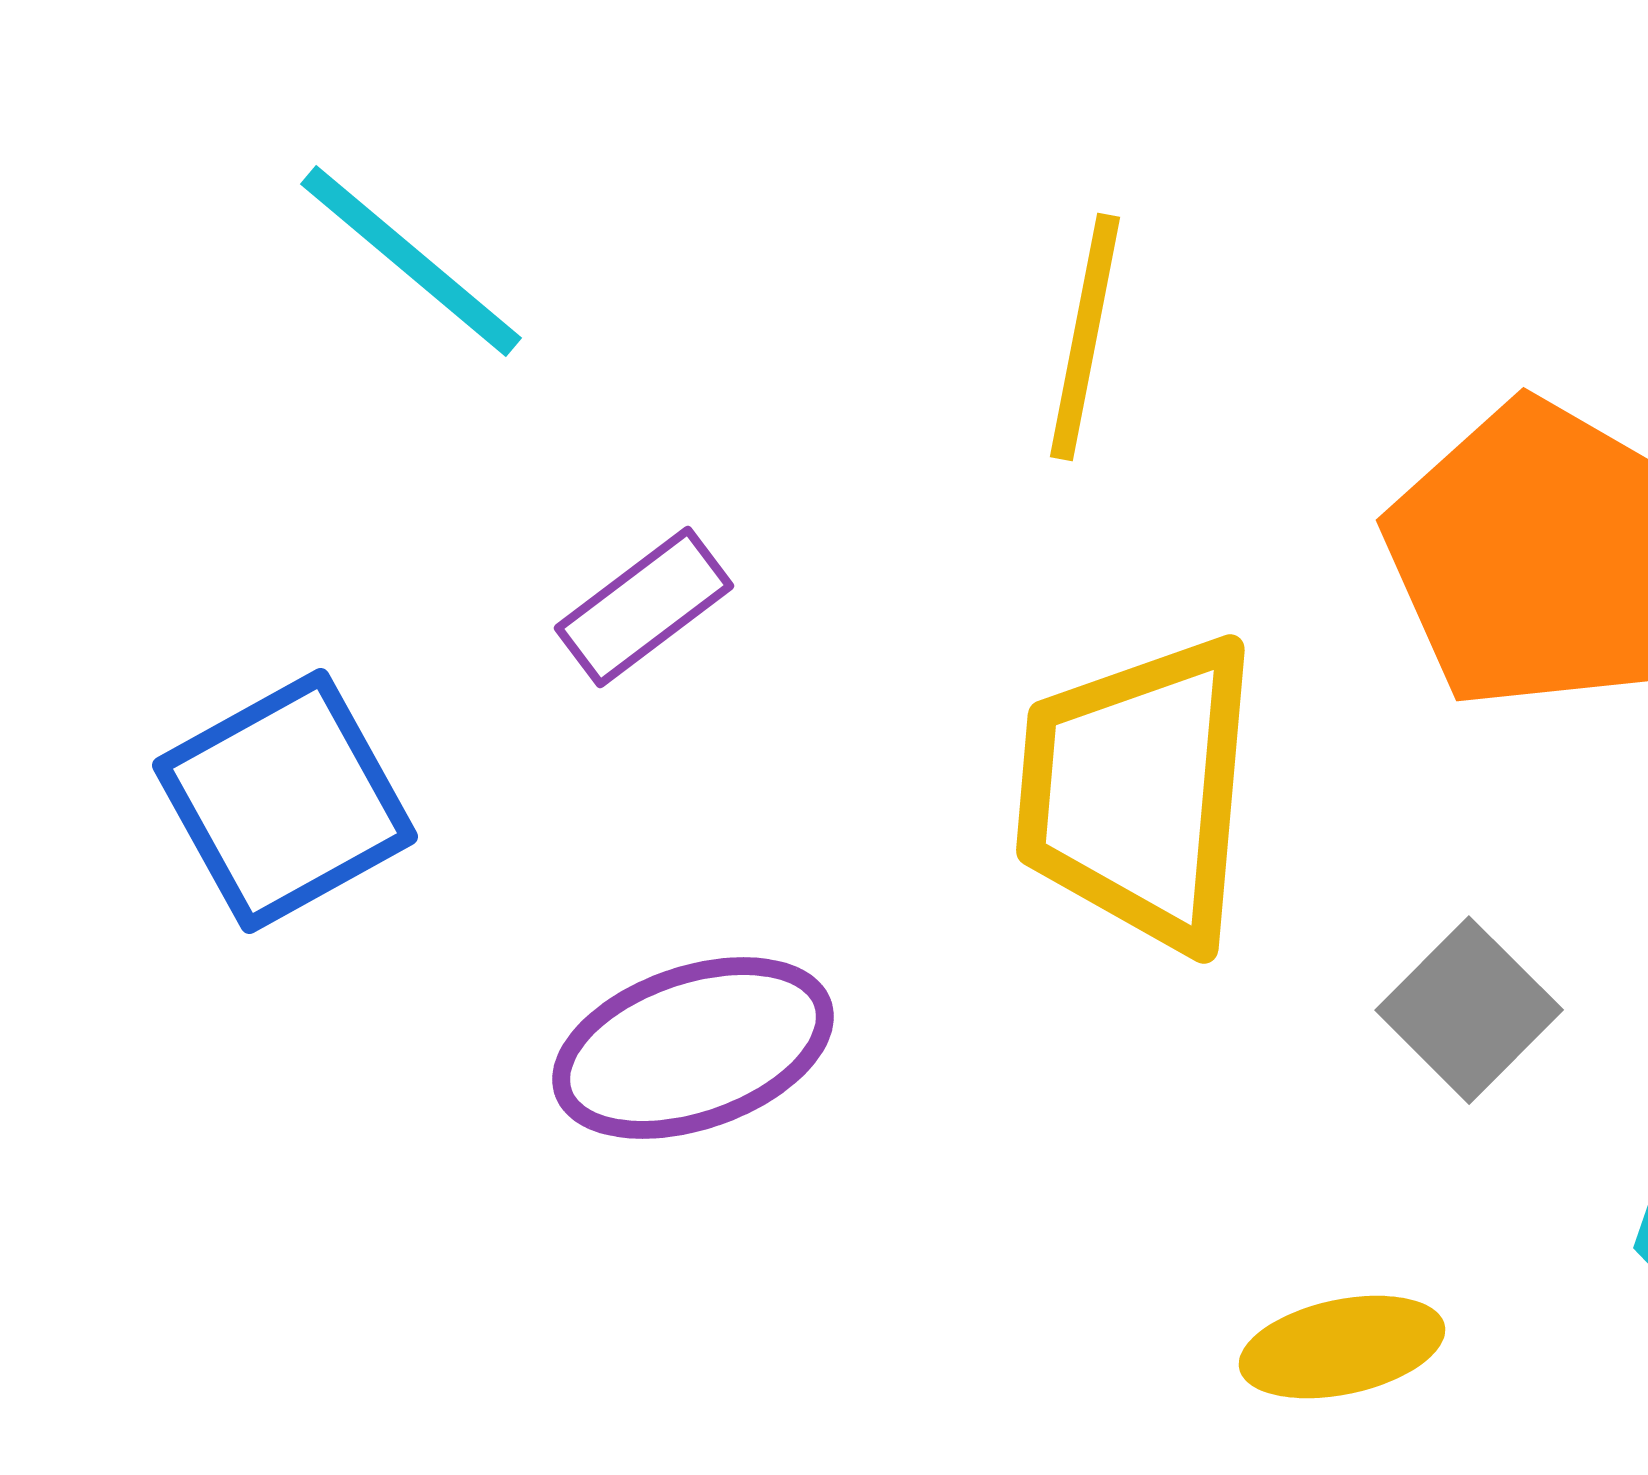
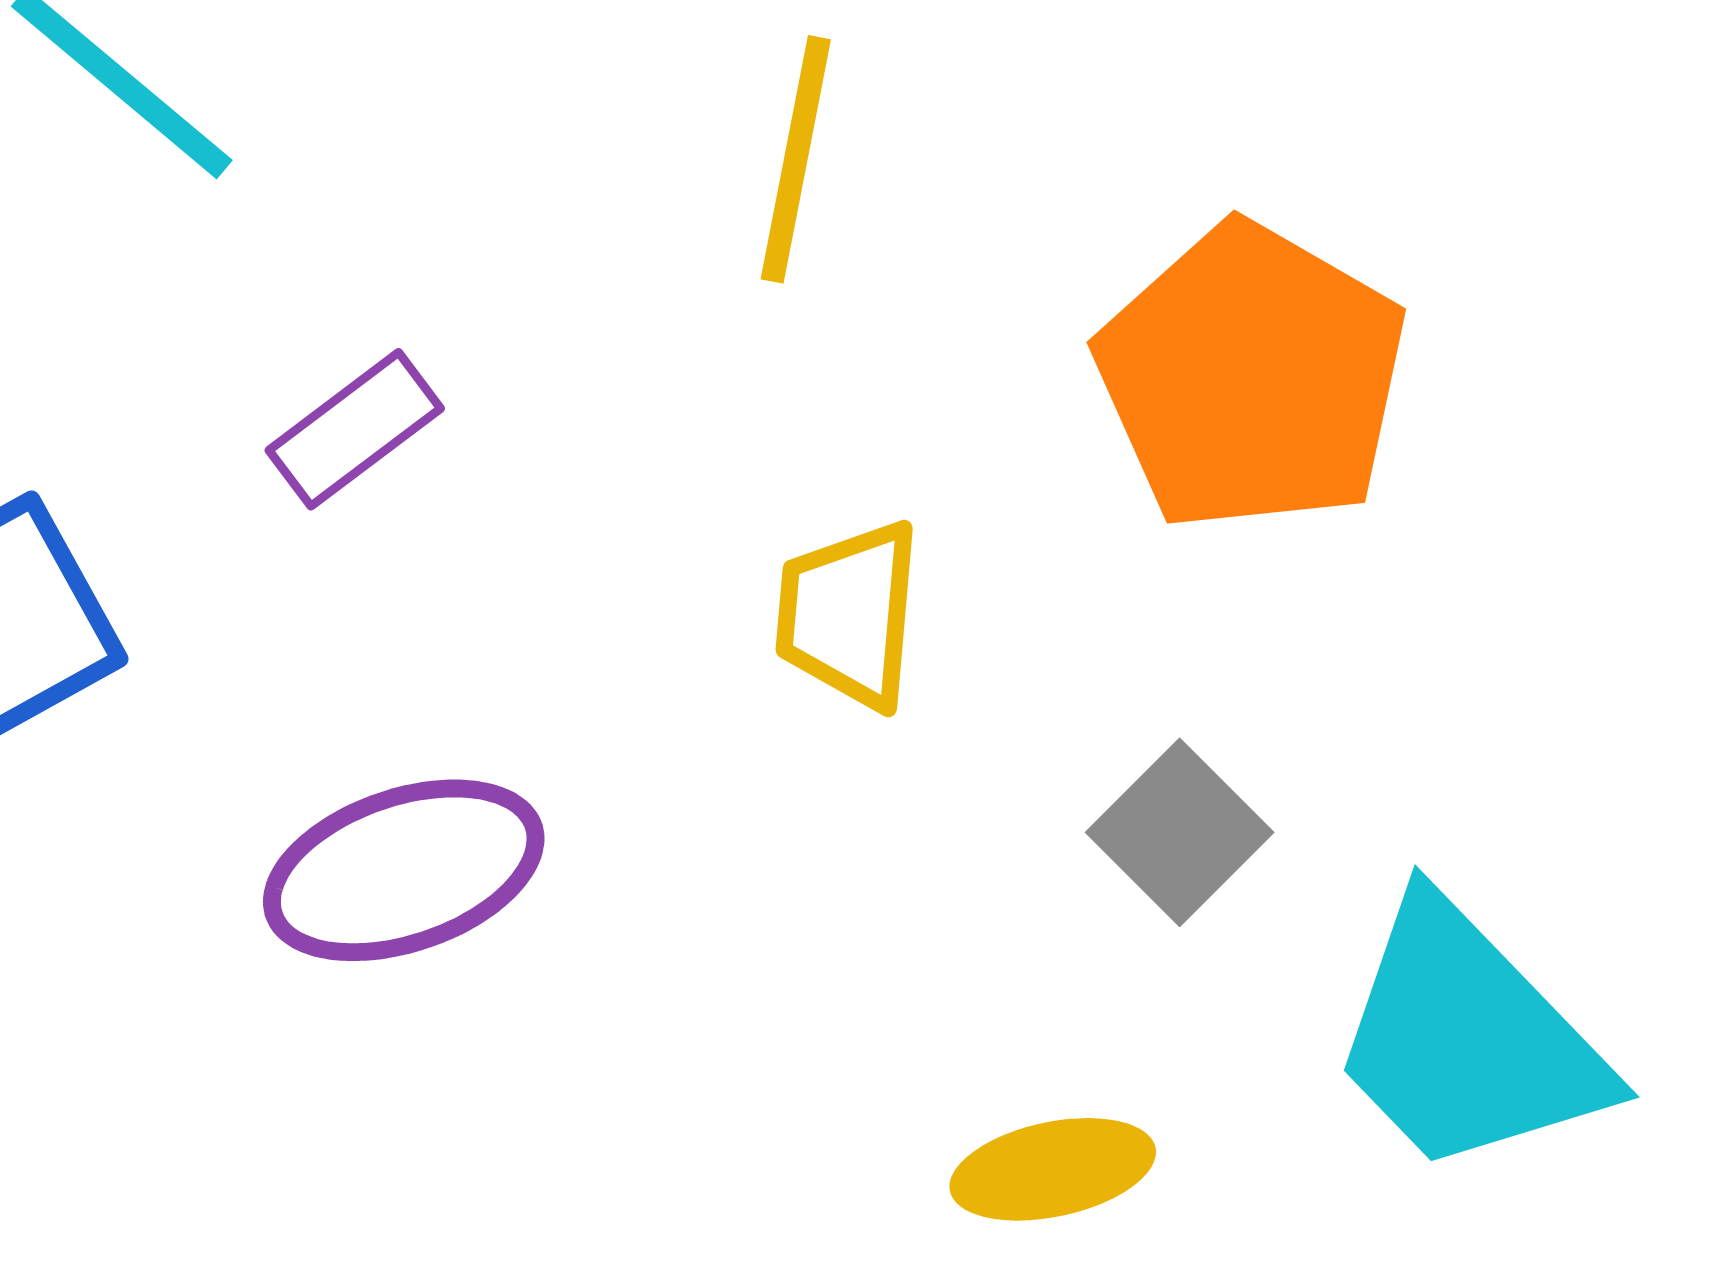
yellow trapezoid: (1138, 792) -> (849, 614), size x0.6

